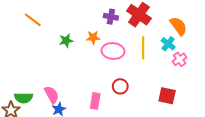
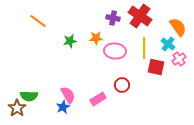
pink semicircle: (52, 95) -> (68, 95), moved
red square: (167, 96) -> (156, 67), moved
pink rectangle: (95, 101) -> (98, 99), turned 49

